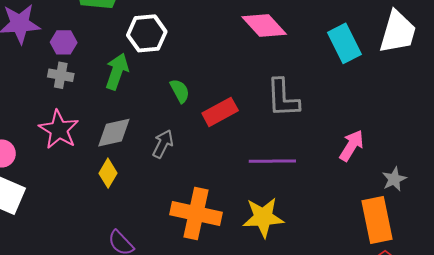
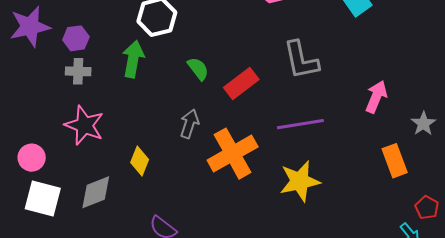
gray diamond: (114, 133) -> (96, 192), moved
orange cross: (196, 214) -> (233, 154), moved, turned -33
orange rectangle: (377, 220) -> (395, 161), moved, size x0.7

